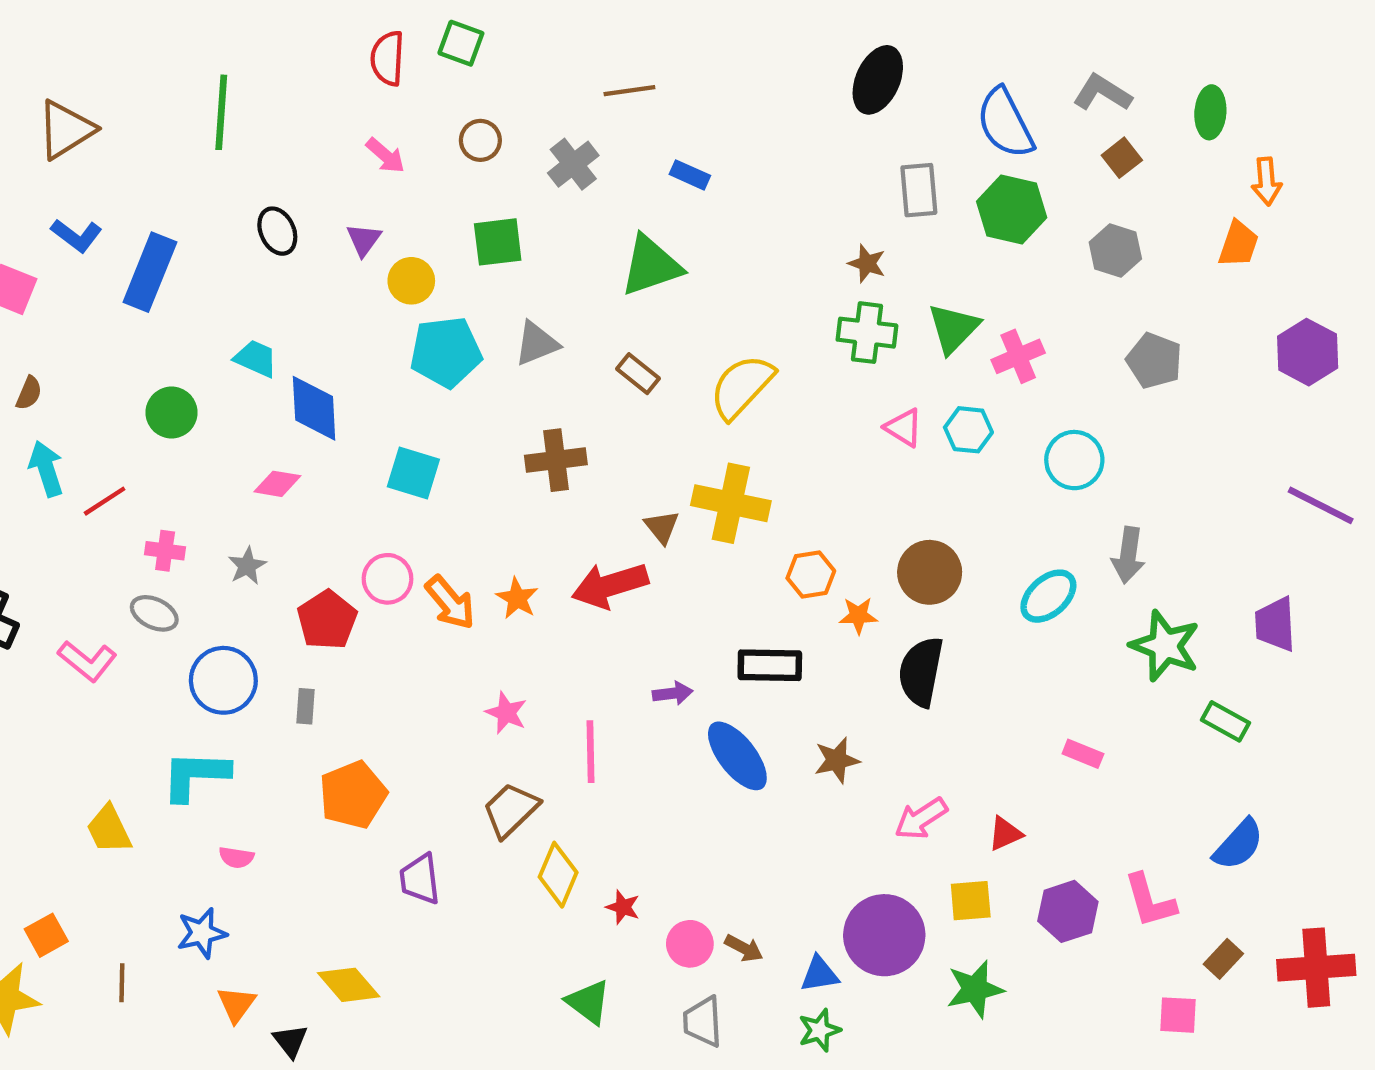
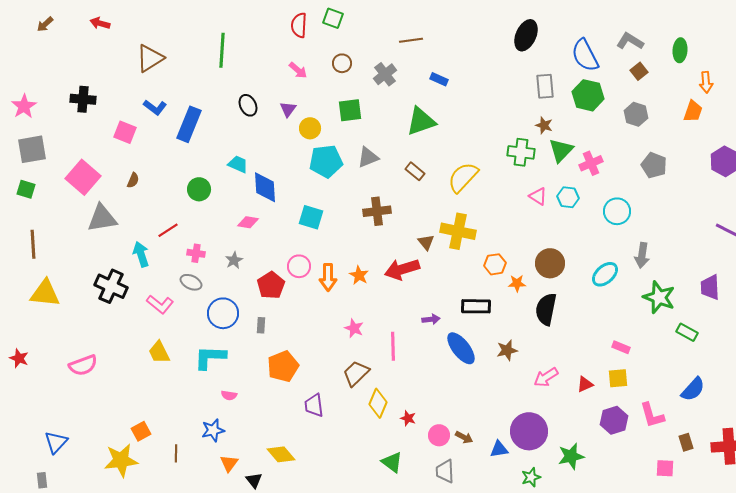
brown star: (867, 263) -> (544, 125), moved
cyan arrow: (46, 469) -> (141, 254), moved
orange arrow: (450, 603) -> (328, 277), turned 40
yellow trapezoid: (109, 829) -> (159, 352), moved
yellow square: (971, 901) -> (618, 378), moved
brown rectangle: (1223, 959) -> (686, 442), turned -60
green star: (819, 1030) -> (531, 477), moved

